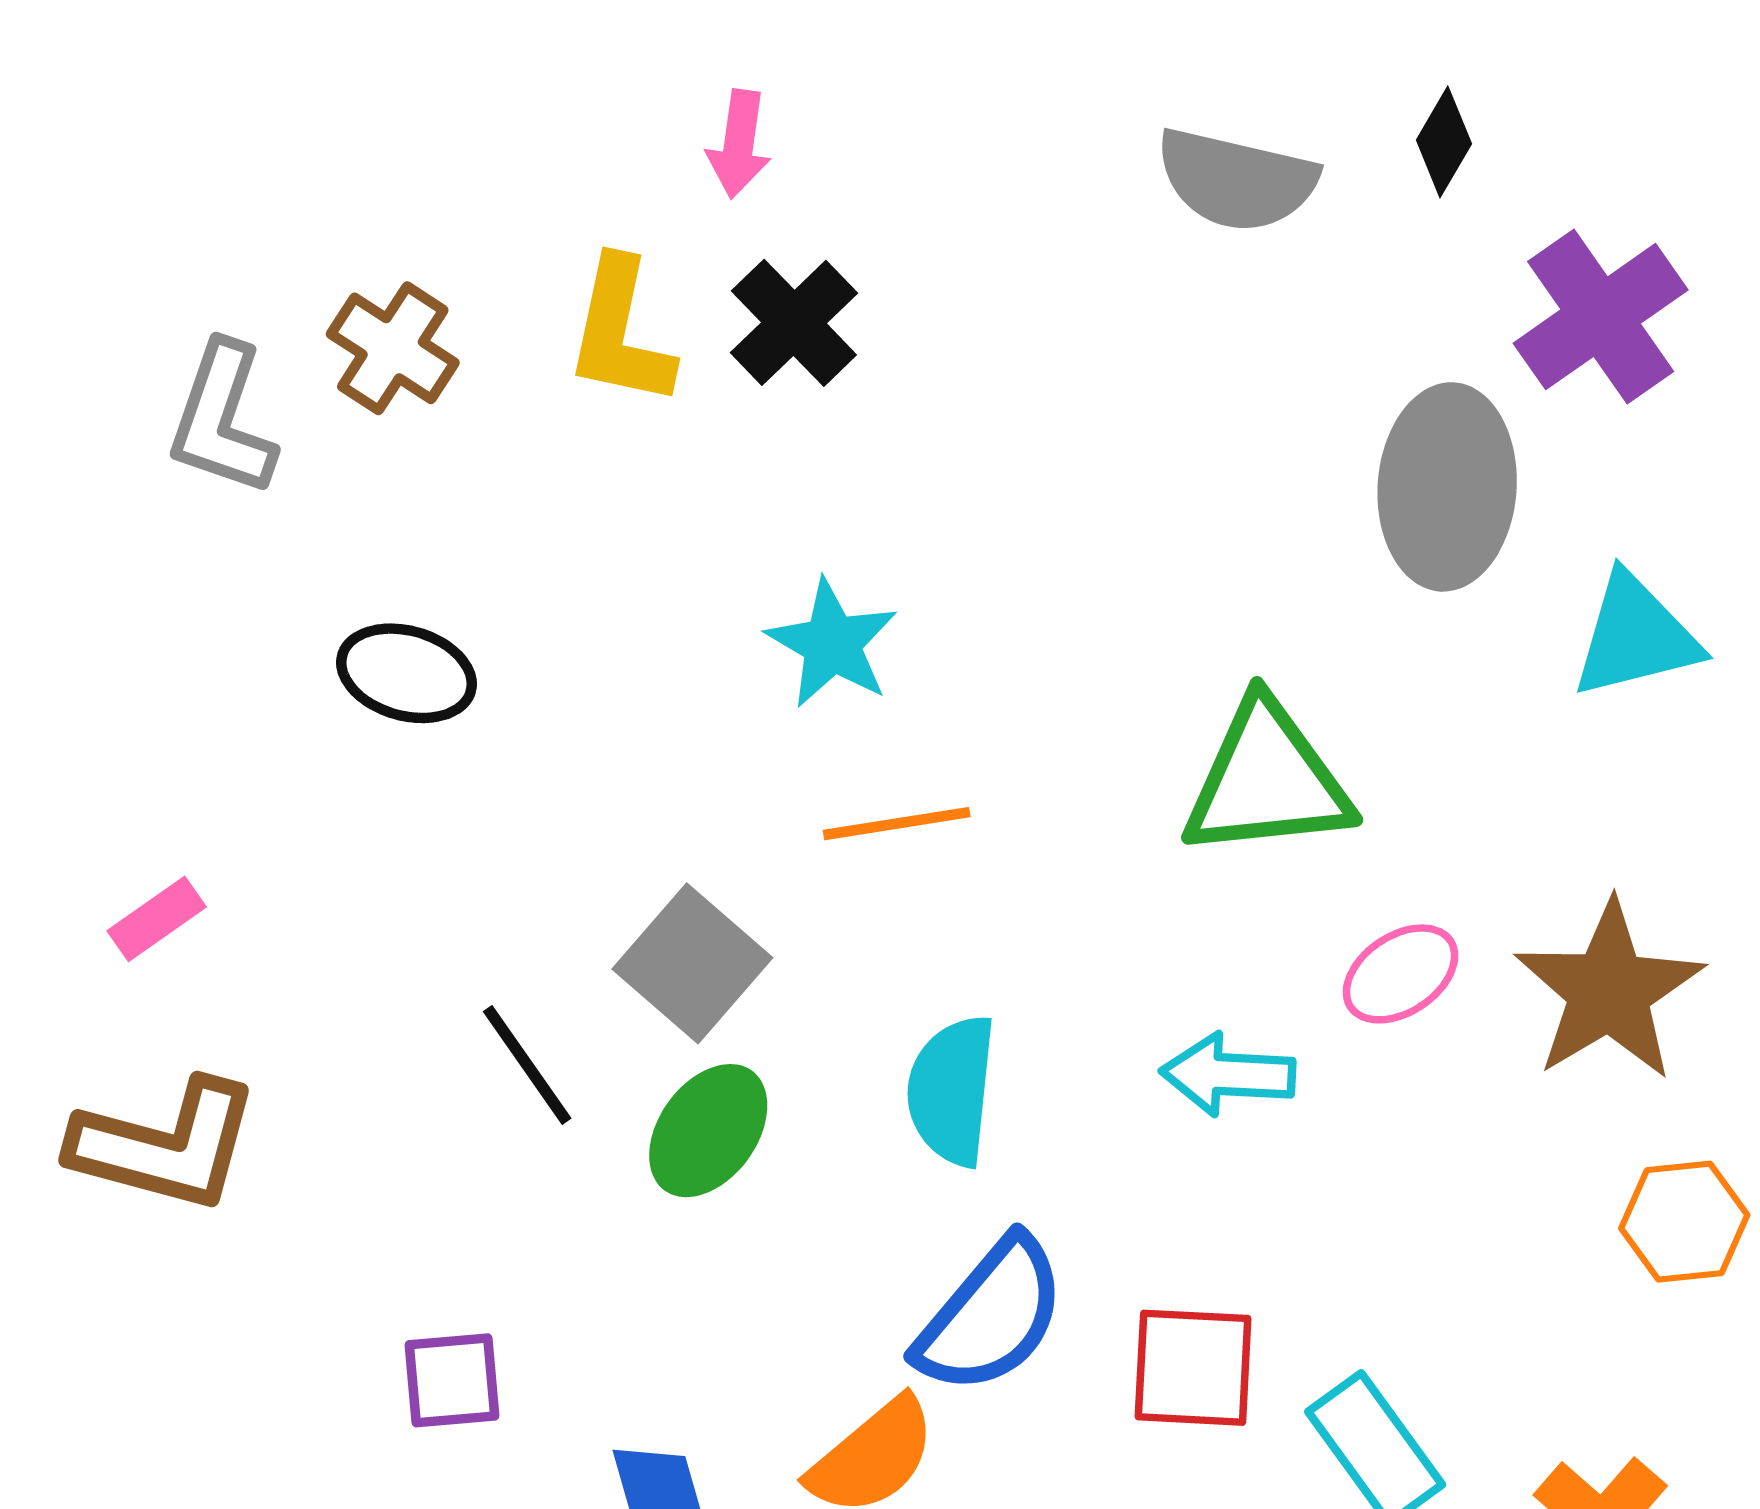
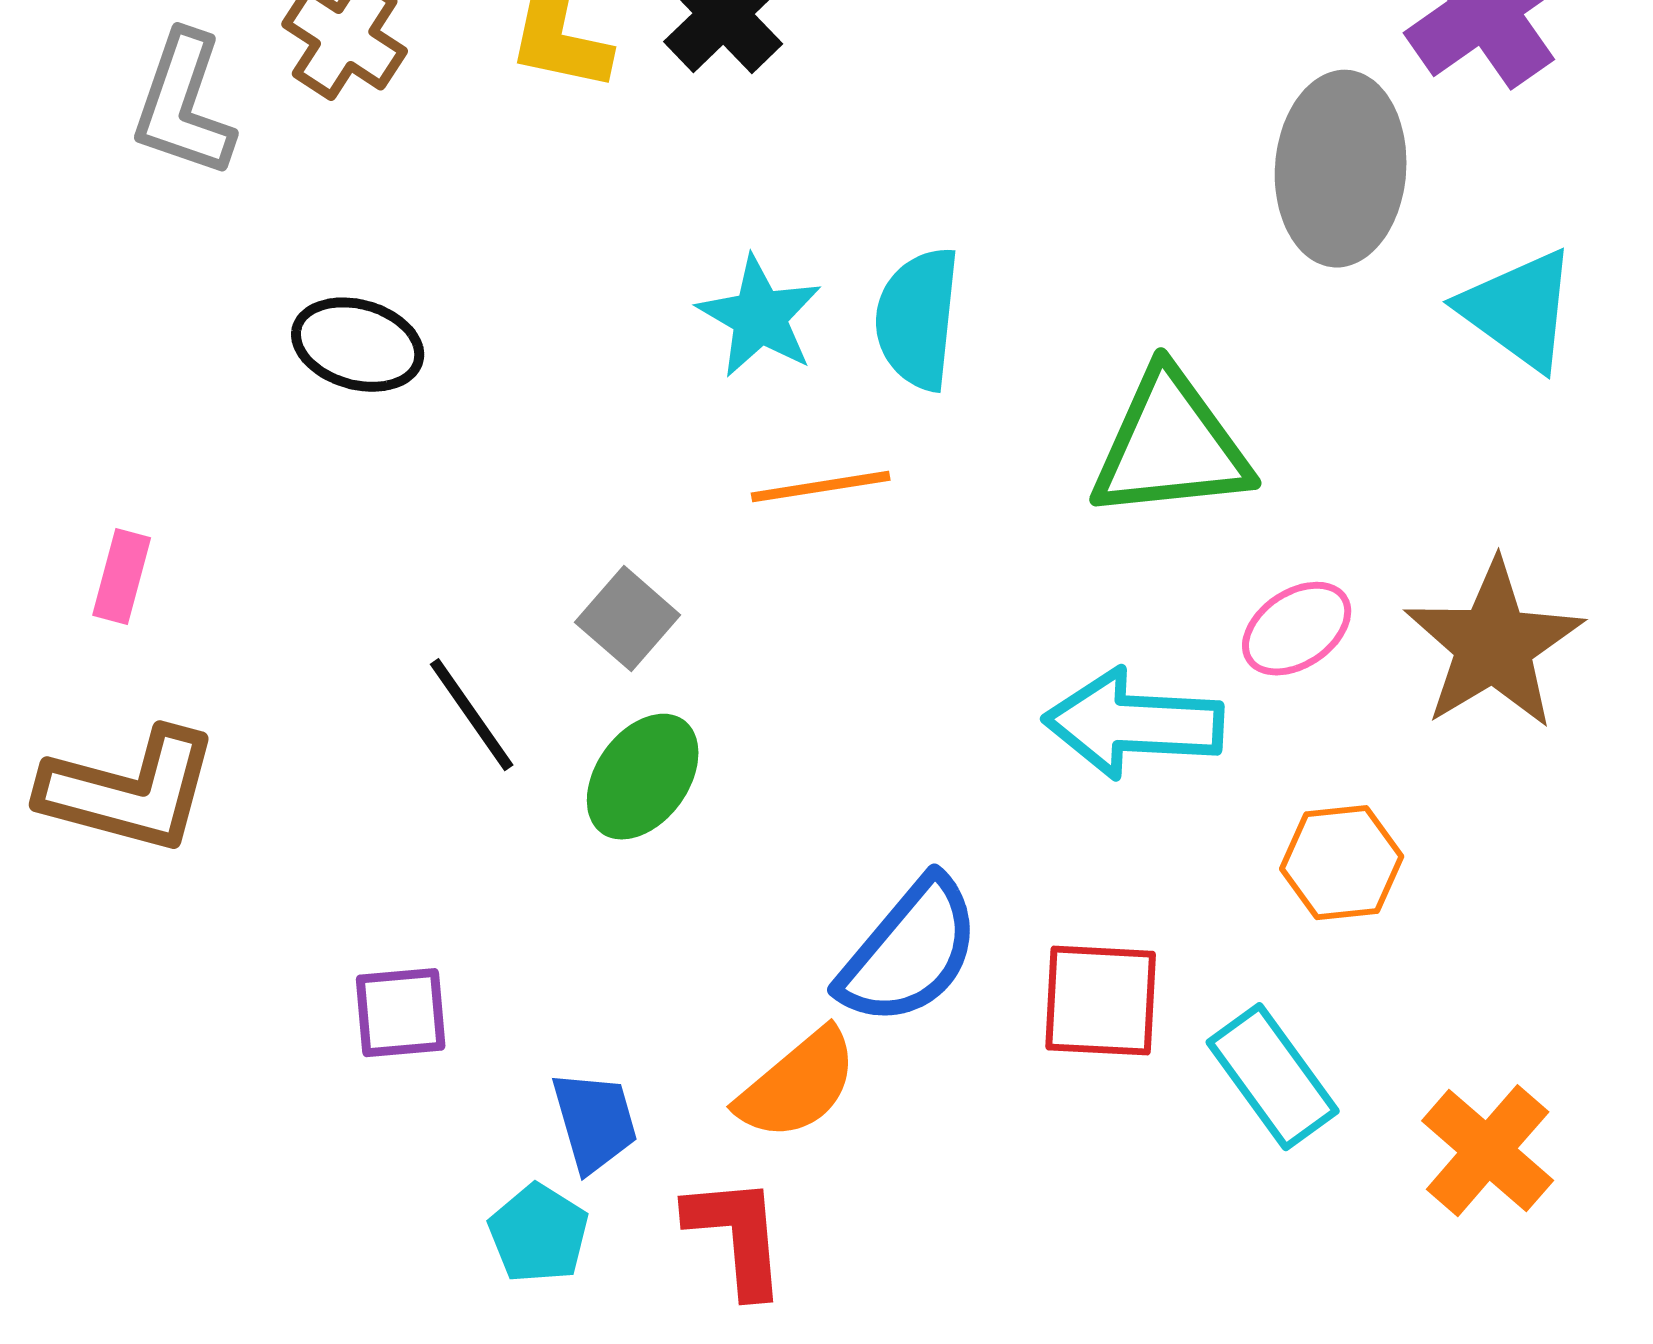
cyan triangle: (1636, 636) -> (1519, 310), turned 50
pink rectangle: (157, 919) -> (122, 577), turned -40
gray square: (692, 963) -> (628, 619), size x0.7
cyan arrow: (1228, 1074) -> (1134, 724), size x1.4
cyan semicircle: (952, 1090) -> (918, 319), moved
orange hexagon: (1684, 1222) -> (1342, 863), moved

